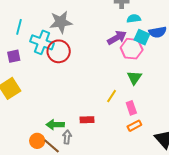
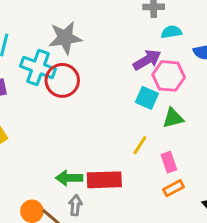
cyan square: (142, 37) -> (147, 98), moved
green triangle: (134, 78) -> (173, 118), turned 42
red rectangle: (87, 120) -> (104, 180), size x1.6
green arrow: (55, 125) -> (69, 178), moved

